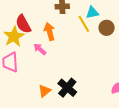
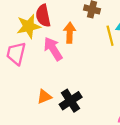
pink arrow: (40, 49) -> (53, 49), size x1.5

